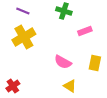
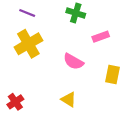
pink semicircle: (63, 62) -> (73, 62), moved
yellow triangle: (70, 86) -> (69, 99), moved

